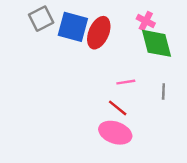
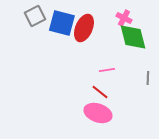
gray line: (163, 91) -> (148, 78), moved

